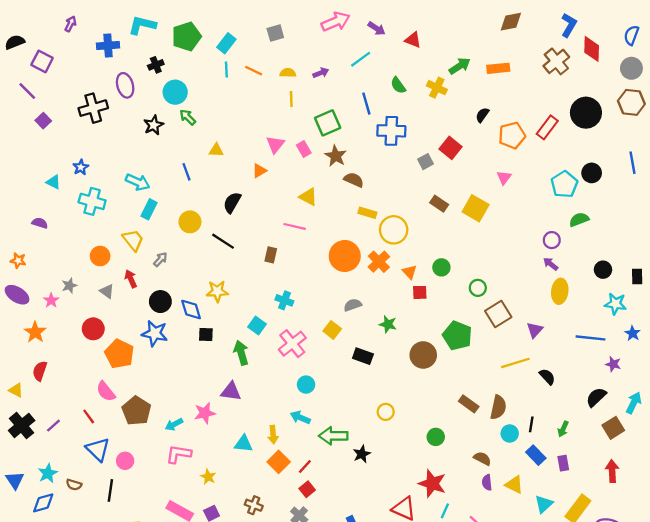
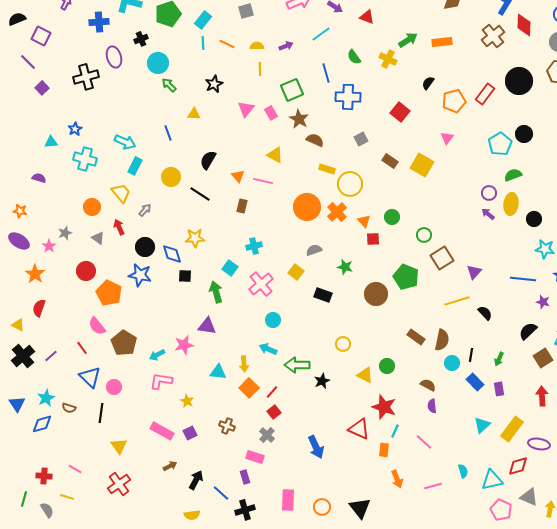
black star: (154, 125) -> (214, 84), moved
gray square: (425, 162) -> (361, 139), moved
orange triangle: (259, 171) -> (238, 176), moved, turned -40
cyan triangle: (53, 182) -> (51, 142), turned -32
yellow ellipse: (560, 291) -> (511, 204), moved
cyan cross: (284, 300) -> (254, 246), turned -35
yellow triangle: (514, 485) -> (365, 375), moved

